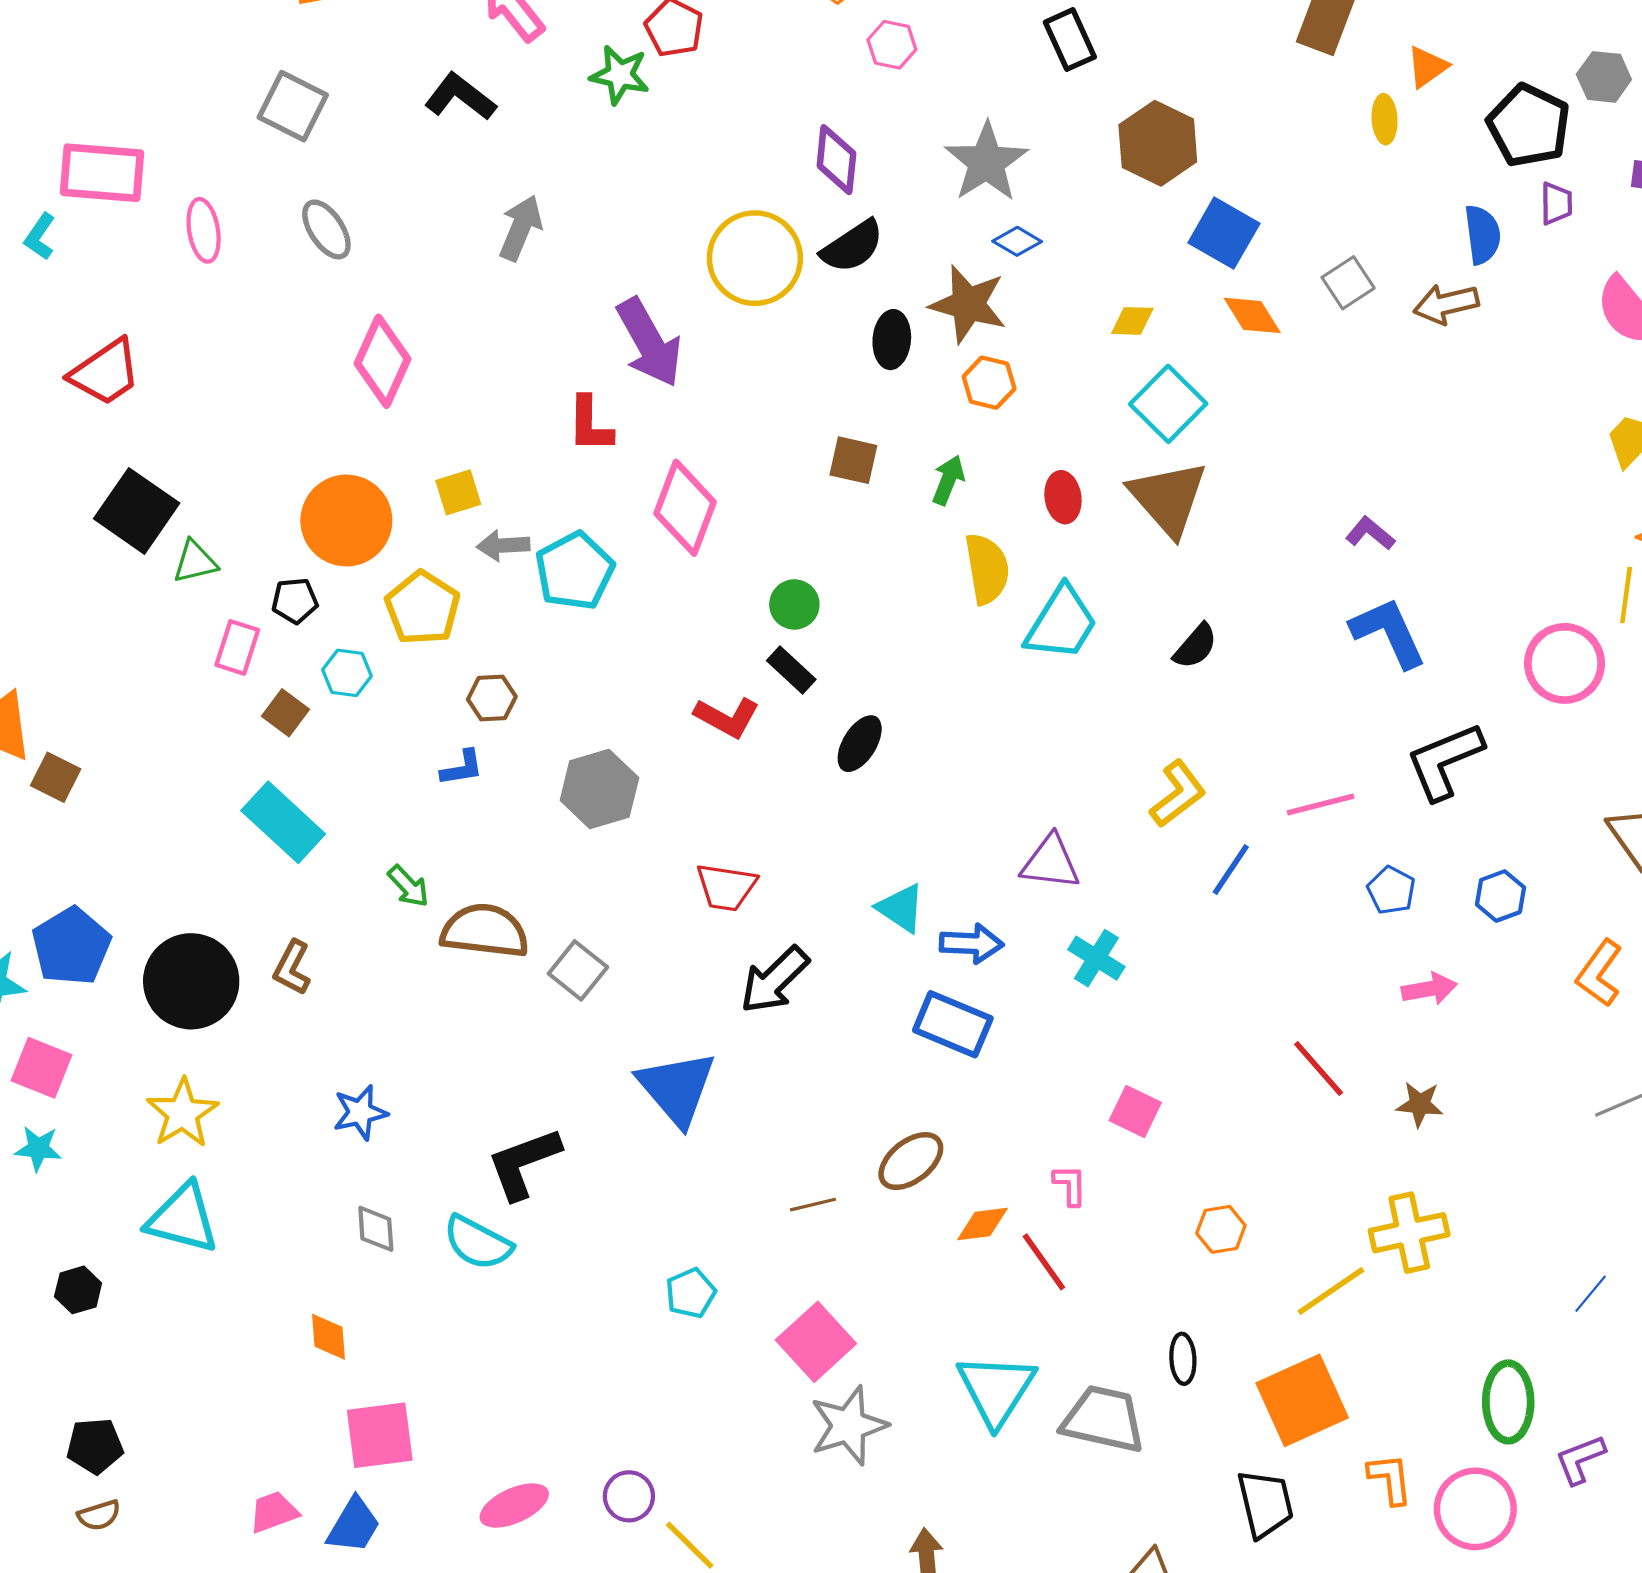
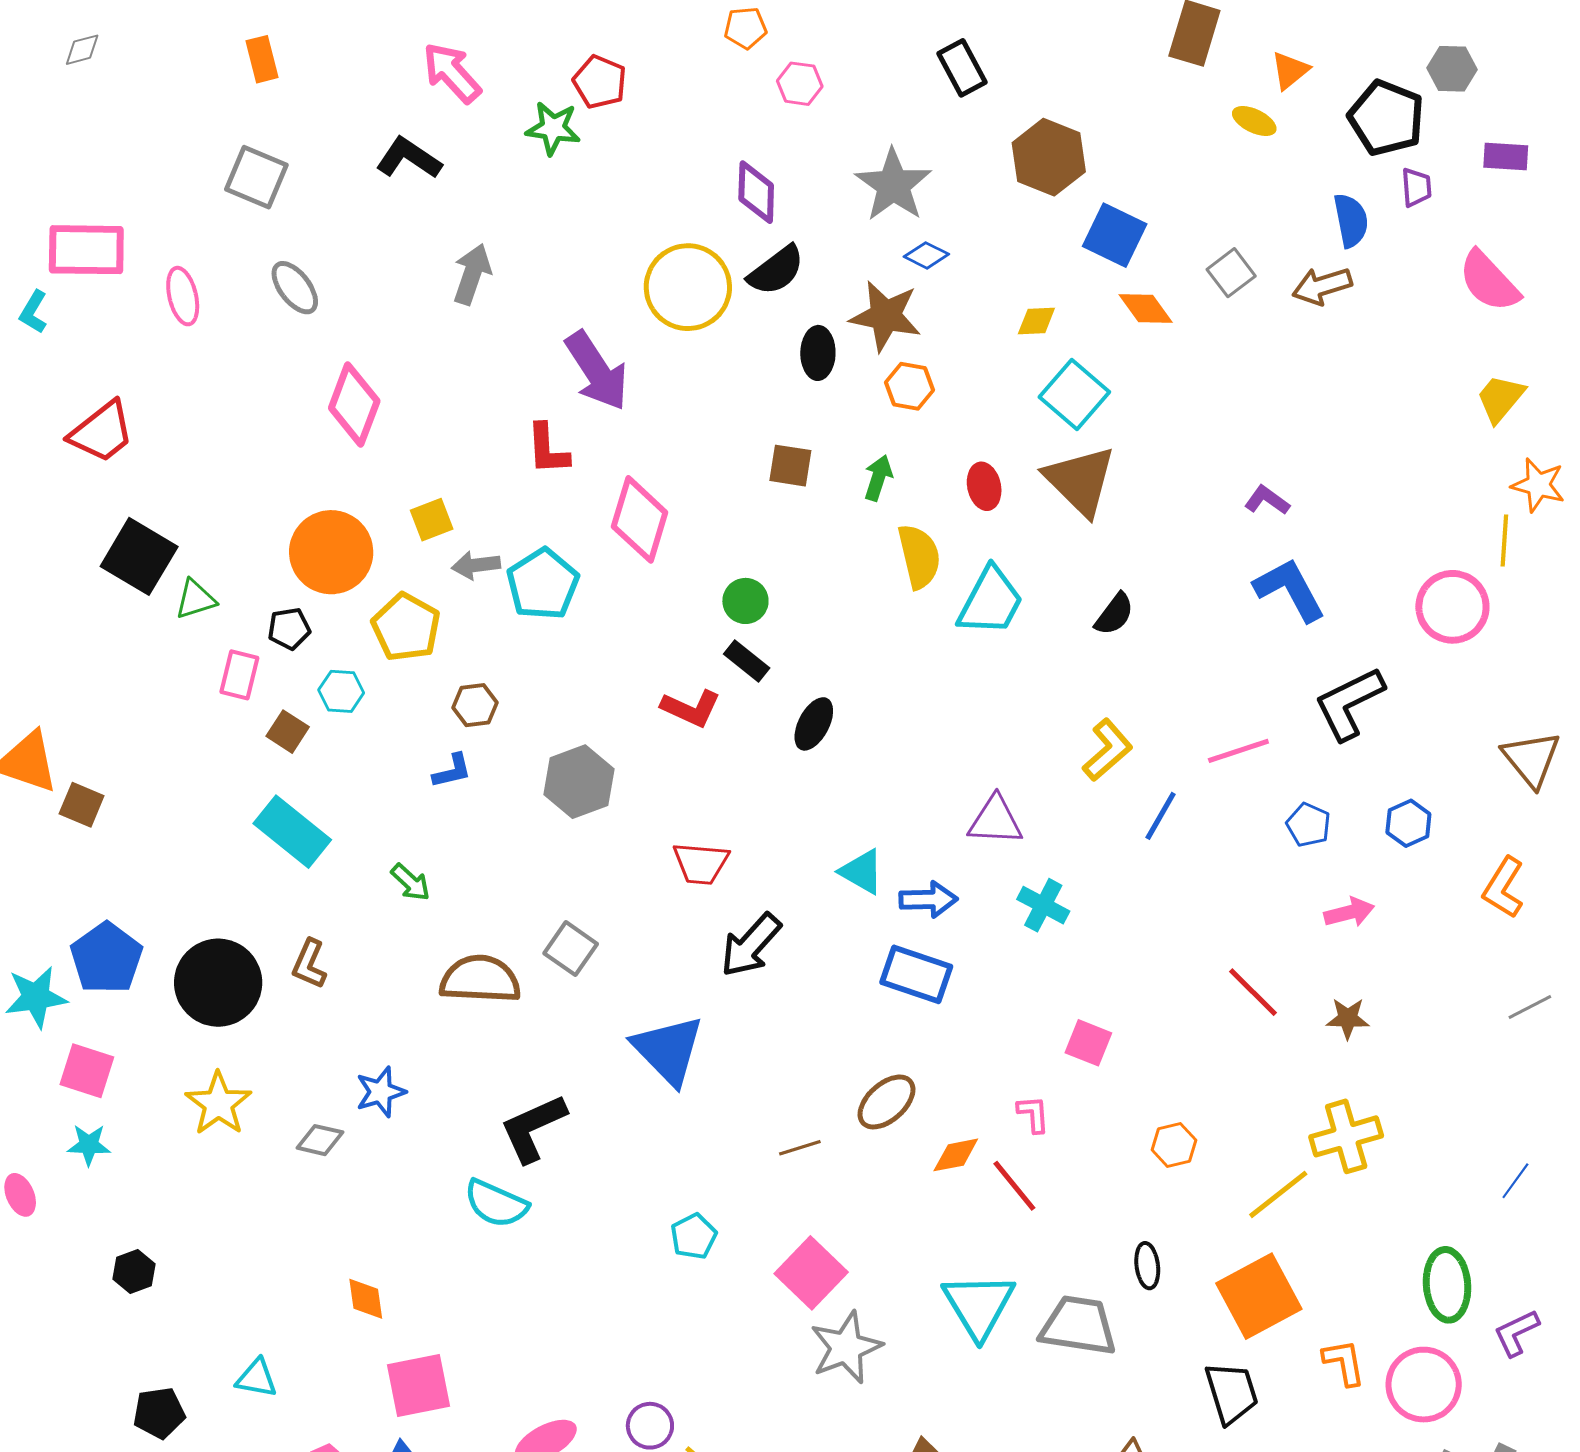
yellow ellipse: (1385, 119) -> (1254, 121), turned -57
brown semicircle: (485, 931) -> (480, 979), moved
cyan triangle: (183, 1218) -> (257, 1378), moved, size x0.6
gray diamond: (376, 1229) -> (320, 1140), moved, turned -69

